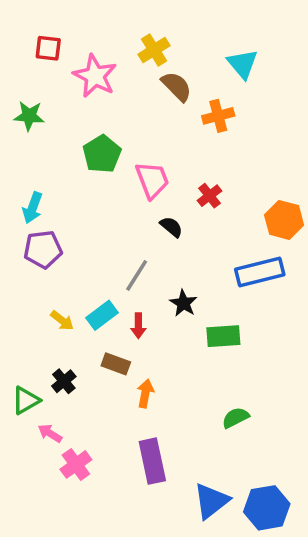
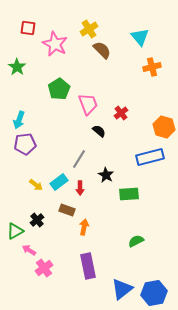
green star: (29, 116) -> (17, 67), turned 30
orange cross: (218, 116) -> (152, 67), moved

